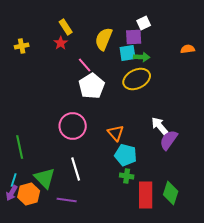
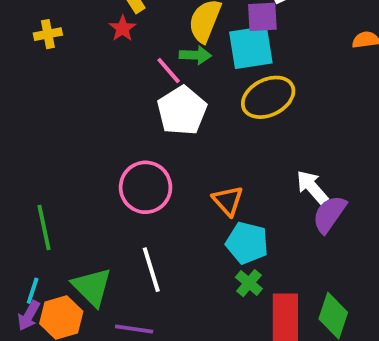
cyan square: (128, 53) -> (251, 47), size x1.4
green arrow: (142, 57) -> (195, 55), moved
green cross: (127, 176) -> (249, 283), turned 32

